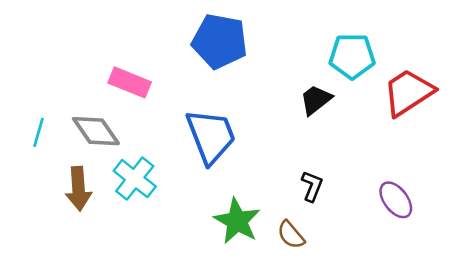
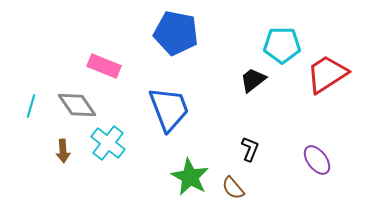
brown arrow: (78, 189) -> (63, 151), size x0.7

